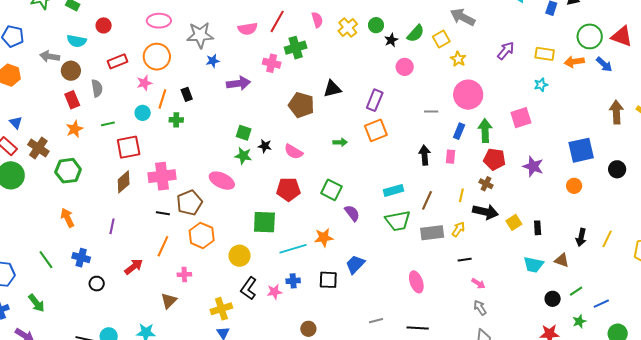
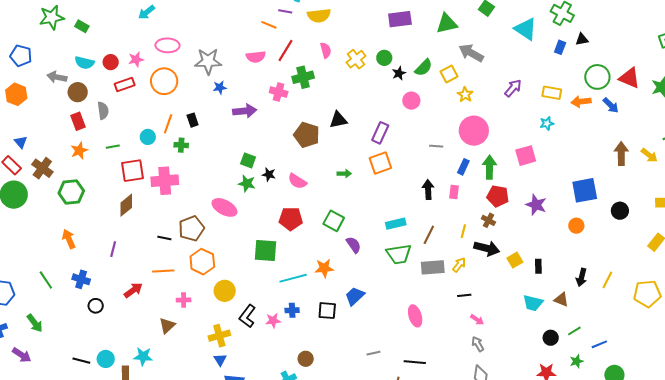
red circle: (104, 25) -> (111, 62), moved
pink star: (144, 83) -> (136, 59), moved
pink cross: (162, 176) -> (165, 181), moved
orange line: (163, 246) -> (163, 271), turned 60
yellow circle: (240, 256) -> (225, 291), moved

